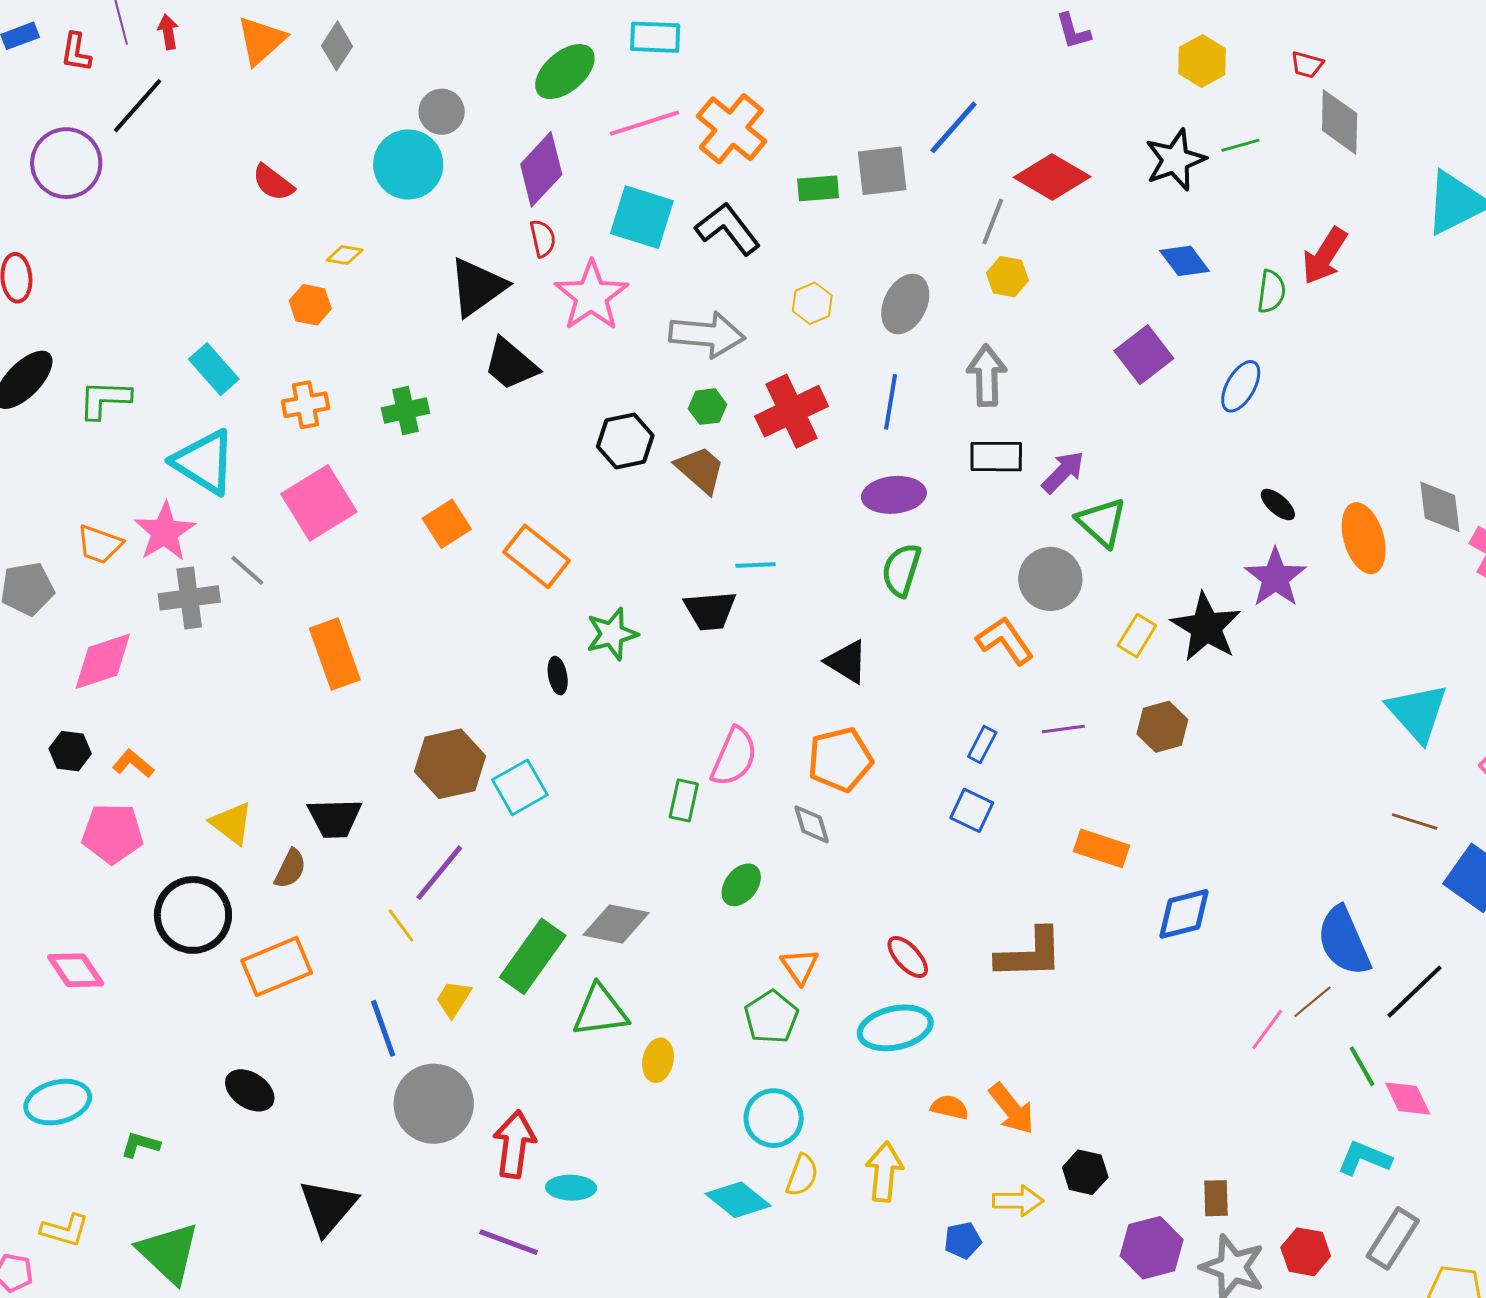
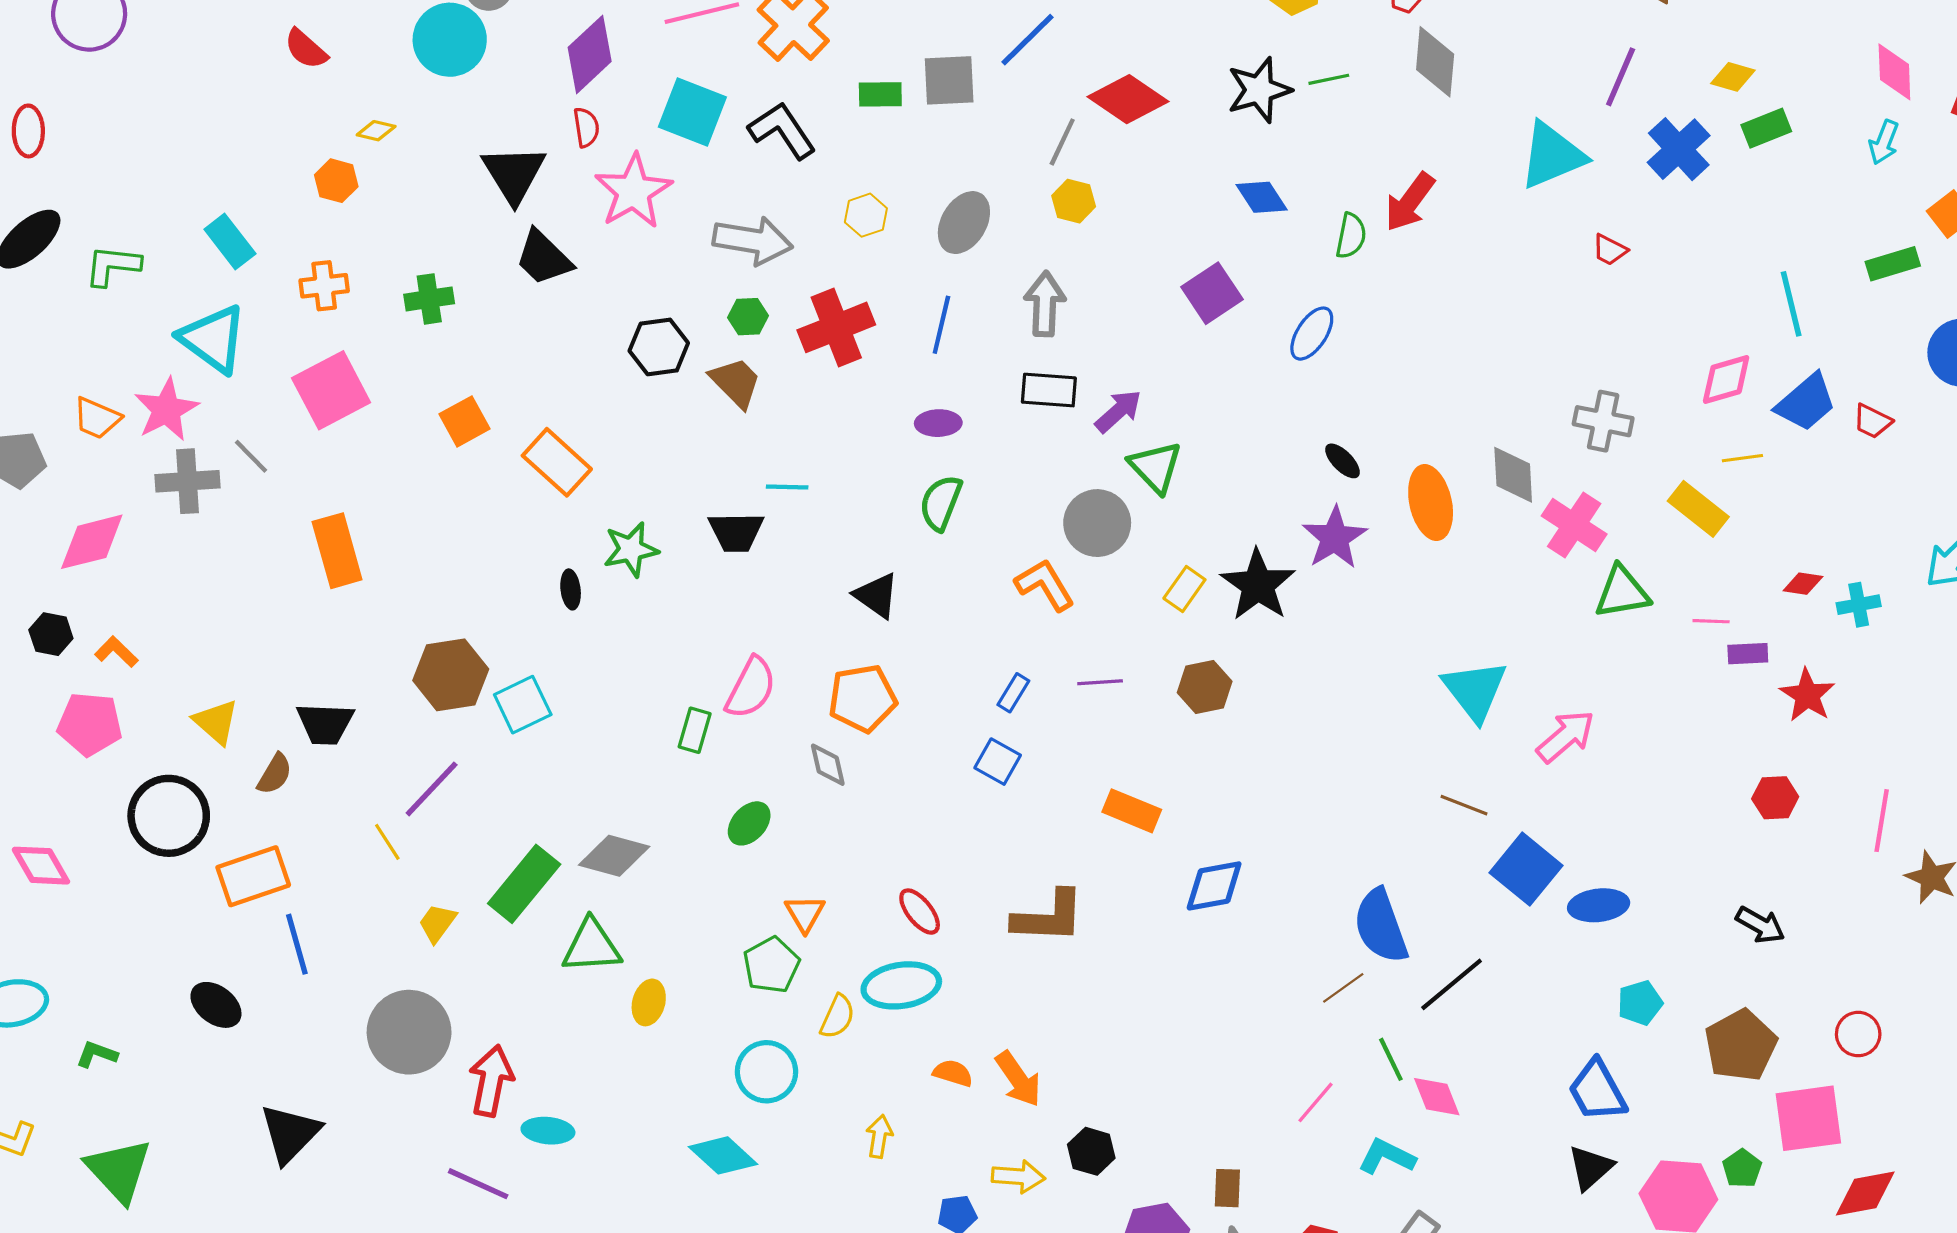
black triangle: (477, 287) -> (514, 174), turned -30
purple ellipse: (894, 495) -> (938, 423), size x0.7
blue line: (383, 1028) -> (297, 944), moved
pink line: (1267, 1029) -> (1315, 1102), moved
yellow arrow: (884, 1172) -> (879, 1136), size x0.7
yellow semicircle: (802, 1175) -> (837, 1017), moved

